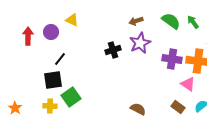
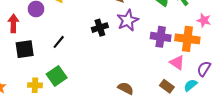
red arrow: (28, 36) -> (13, 23), moved
black line: (60, 59) -> (59, 42), moved
black square: (53, 80) -> (25, 49), moved

